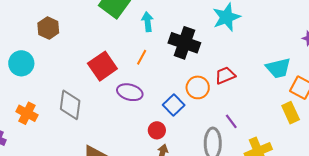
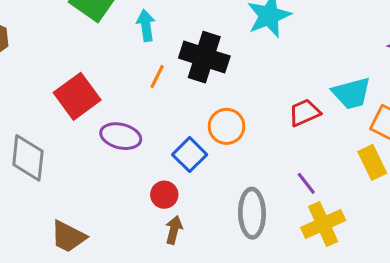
orange line: (142, 57) -> (157, 77), moved
red trapezoid: (225, 75) -> (304, 113), moved
purple line: (231, 121) -> (306, 183), moved

